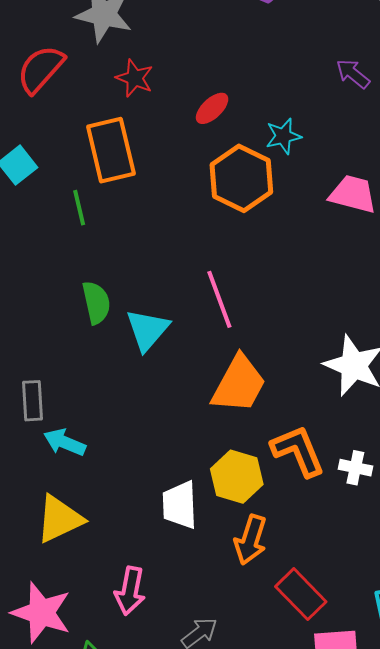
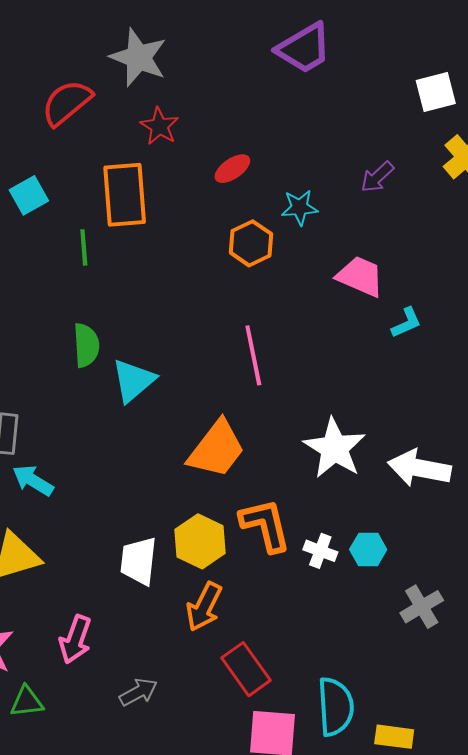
purple arrow: (353, 74) -> (377, 177), moved, turned -90
orange hexagon: (241, 178) -> (251, 243), size x0.7
pink line: (219, 299) -> (253, 355), moved

